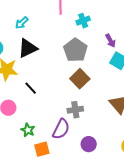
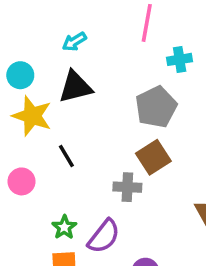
gray cross: (75, 110) -> (127, 187), moved
green star: (28, 130) -> (64, 227), moved

